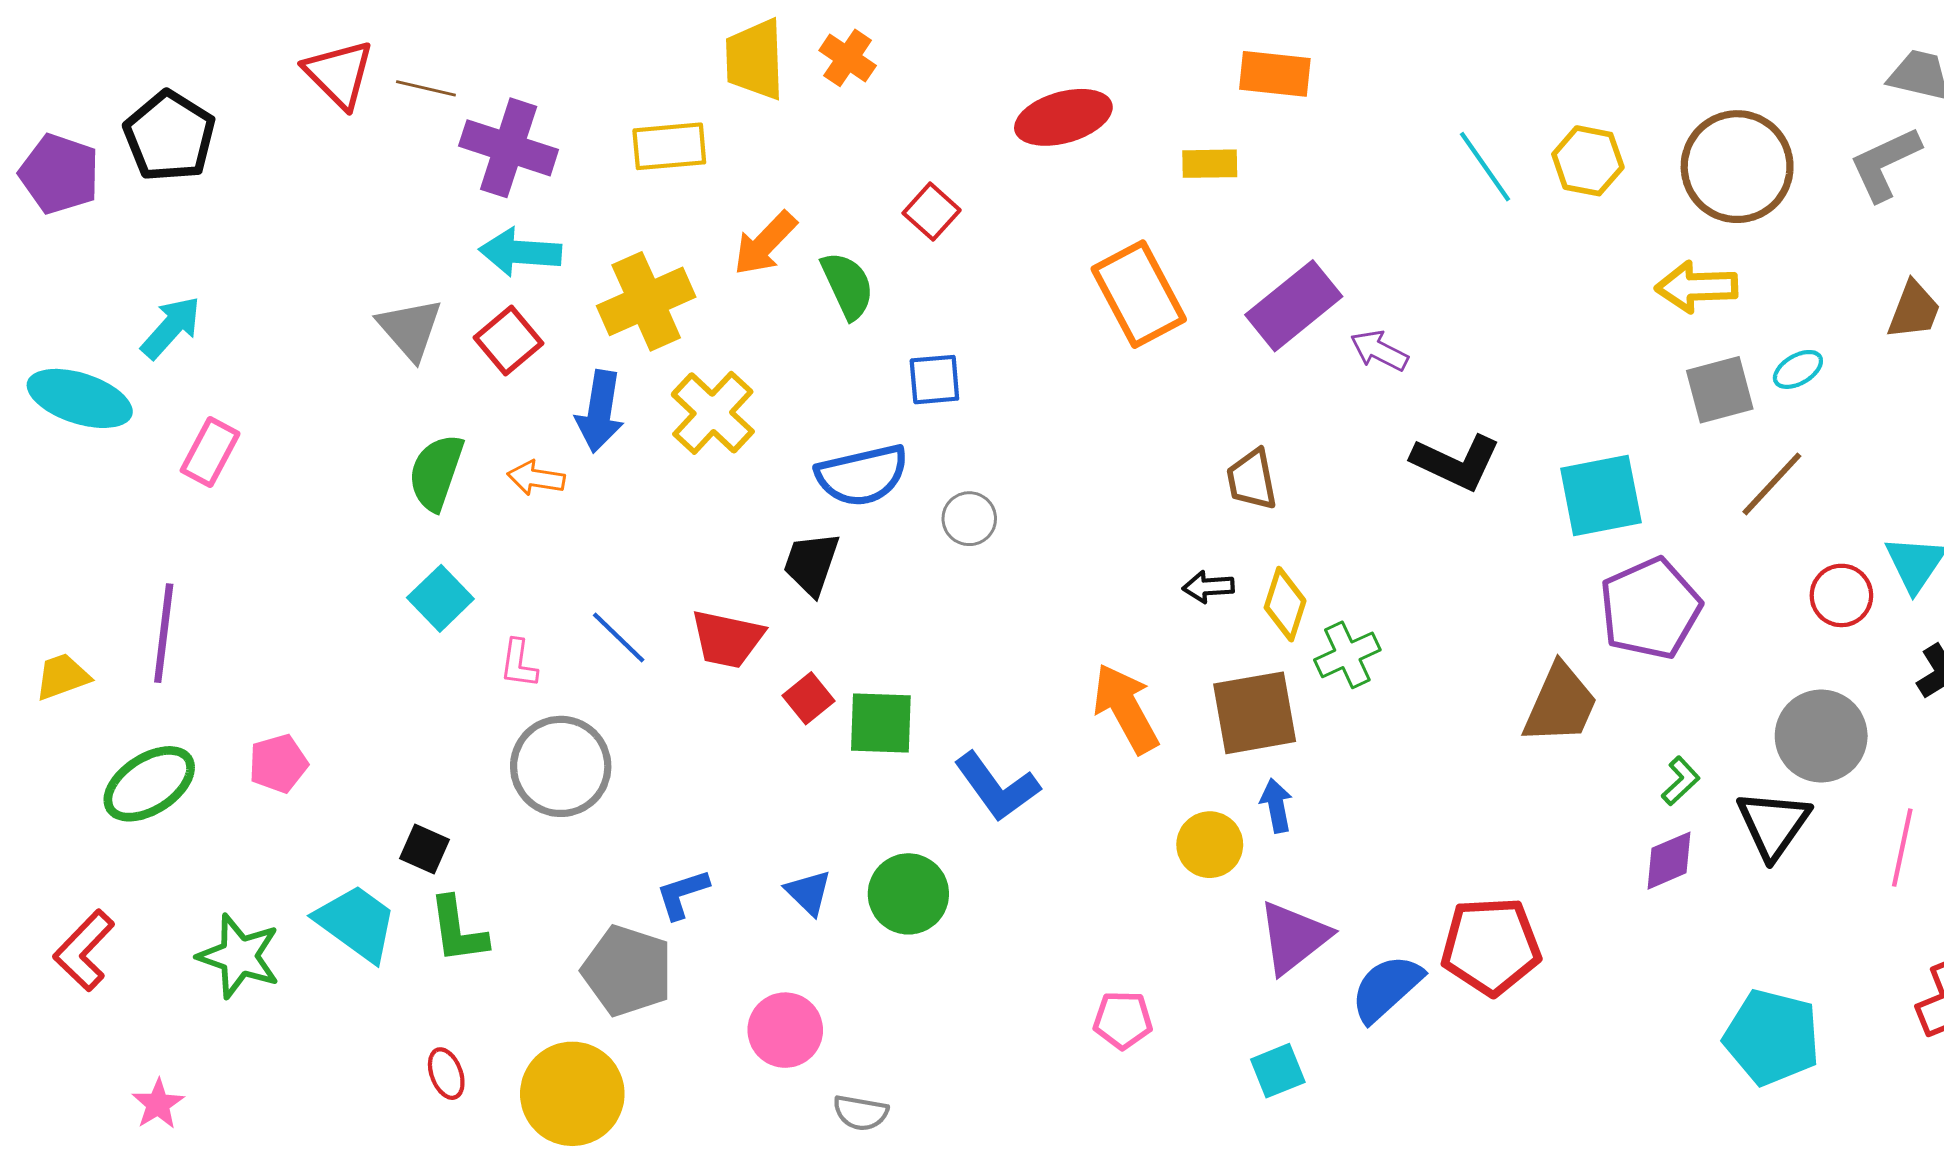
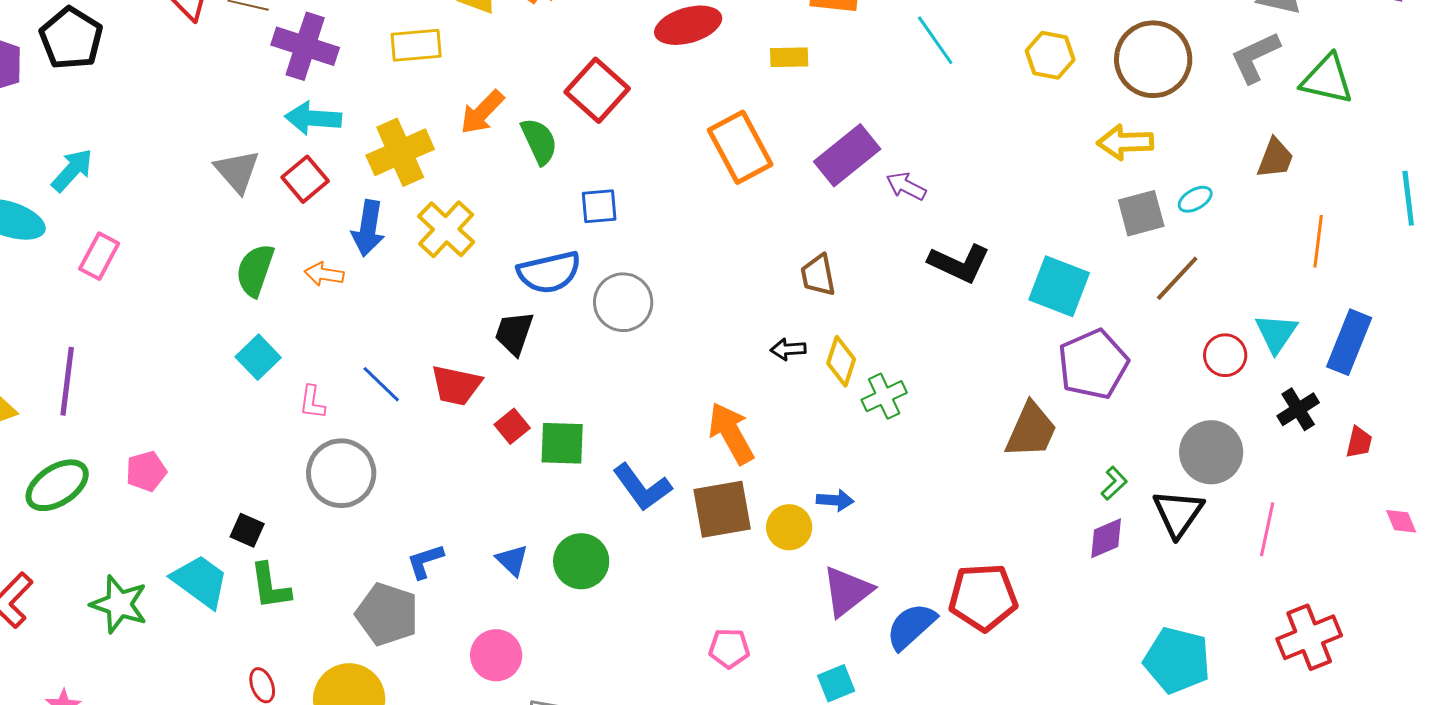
cyan line: (1485, 167) -> (935, 40), moved
red square: (932, 212) -> (597, 90), size x1.6
cyan square: (1601, 495) -> (1059, 286), turned 32
gray circle: (969, 519) -> (623, 302), size x1.6
brown square: (1255, 713) -> (722, 509), moved
blue arrow: (1276, 806) -> (835, 500), turned 105

